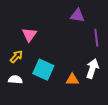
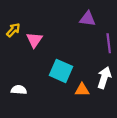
yellow arrow: (16, 57) -> (13, 30), moved
cyan square: (43, 70) -> (61, 71), moved

